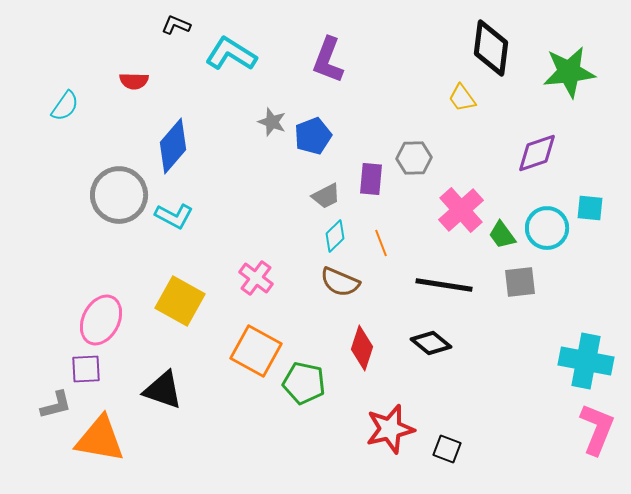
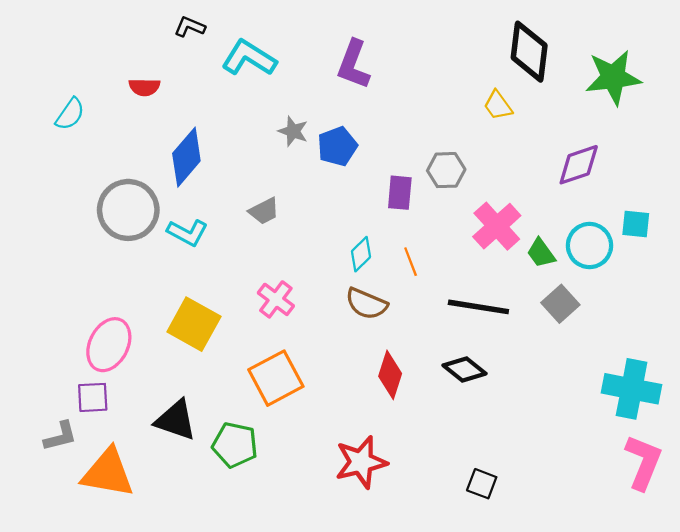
gray trapezoid: (326, 196) -> (264, 211), moved
gray square: (520, 282) -> (560, 304), turned -36
orange square: (256, 351) -> (276, 378), turned 33
green pentagon: (304, 383) -> (235, 445), moved
red star: (390, 429) -> (361, 462), moved

